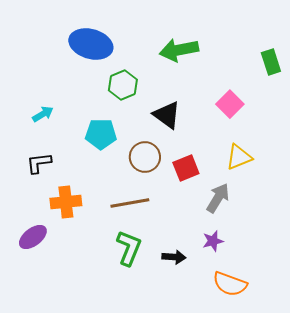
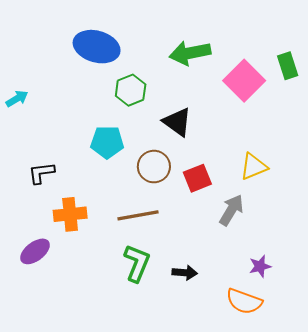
pink square: (230, 104) -> (244, 81), moved, size x1.4
cyan arrow: (43, 114) -> (17, 99), moved
purple star: (213, 241) -> (260, 266), moved

